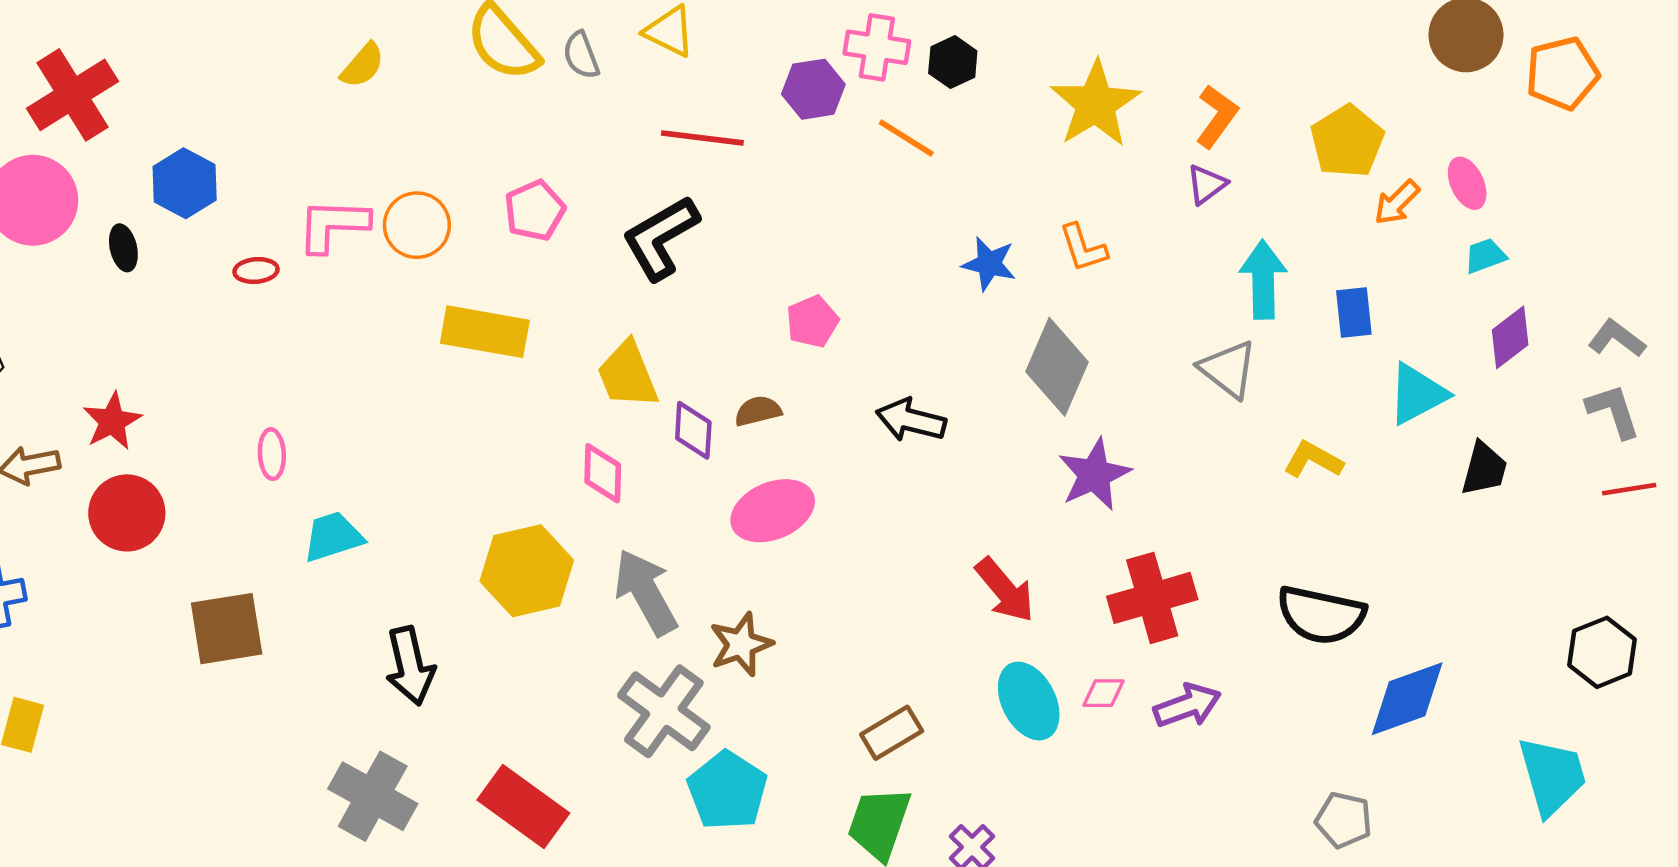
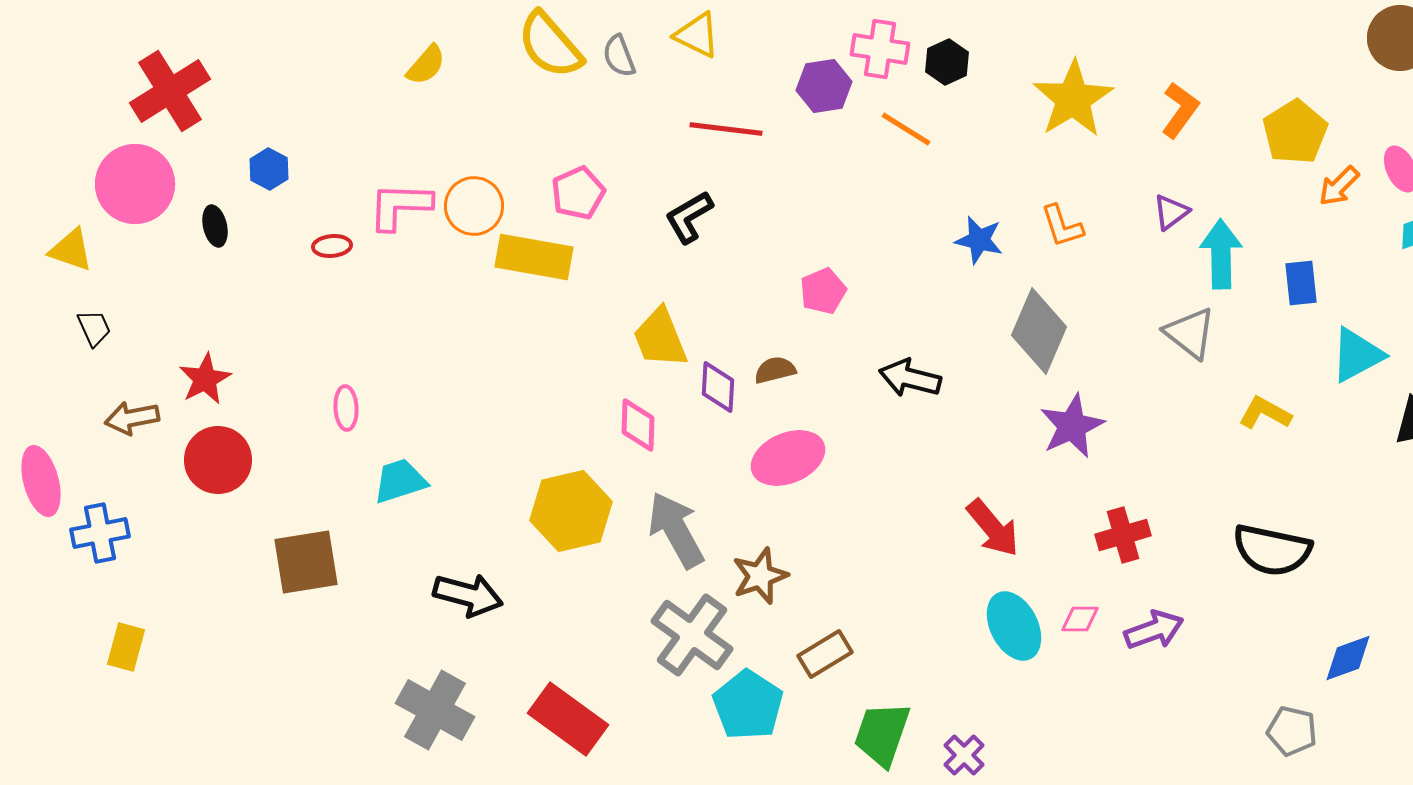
blue hexagon: (185, 183) -> (269, 169), size x0.7
purple triangle: (1207, 184) -> (1171, 212), moved
black L-shape: (660, 238) -> (689, 217), size x0.7
yellow rectangle: (485, 332) -> (534, 257), moved
red cross: (1152, 598) -> (1123, 535), size x0.7
black arrow: (410, 666) -> (468, 595), turned -62
blue diamond: (1407, 699) -> (1348, 658), moved, size x0.7
brown rectangle: (892, 733) -> (825, 654), moved

